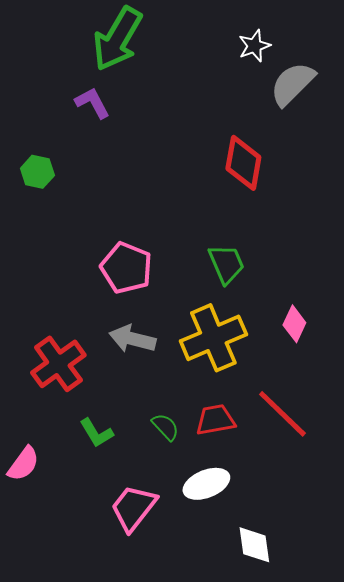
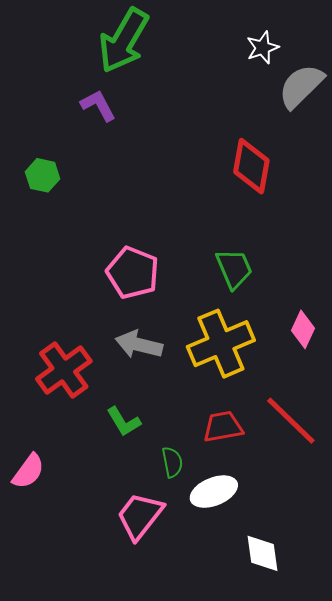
green semicircle: (165, 427) -> (172, 462), moved, turned 32
green L-shape: (96, 433) -> (124, 422), moved

